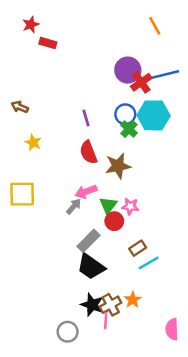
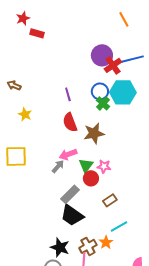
cyan line: (149, 263) -> (119, 226), moved
black star: (92, 305) -> (60, 247), moved

